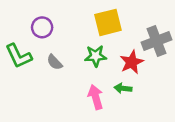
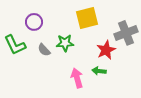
green star: (96, 56) -> (65, 43), moved

